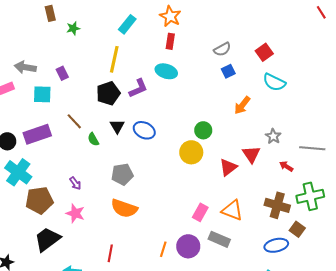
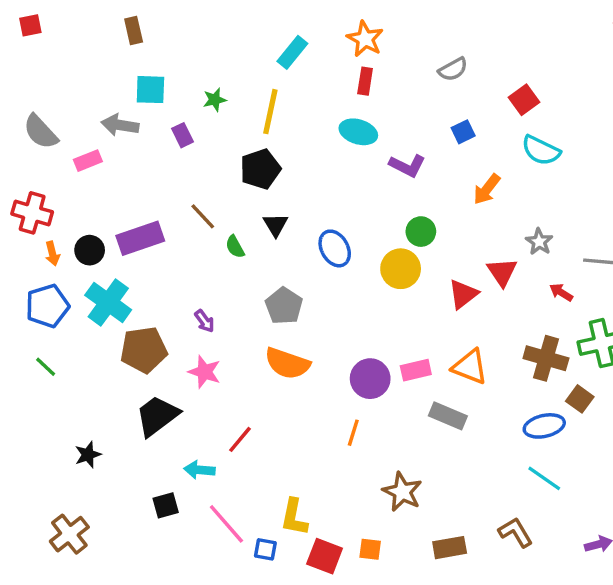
brown rectangle: (50, 13) -> (134, 30), moved
green star: (73, 28) -> (215, 100), moved
gray semicircle: (222, 49) -> (453, 69), moved
purple L-shape: (138, 88) -> (407, 166), moved, turned 50
cyan square: (42, 94) -> (150, 90), moved
blue ellipse: (144, 130) -> (335, 248), moved, turned 35
gray pentagon: (122, 174) -> (284, 306), turned -30
pink rectangle: (200, 212) -> (416, 370), turned 48
purple circle: (188, 246) -> (370, 379), moved
red line: (110, 253) -> (240, 439), moved, turned 30

